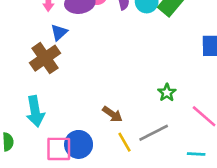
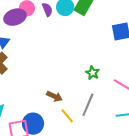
gray line: (154, 133) -> (88, 105), turned -30

